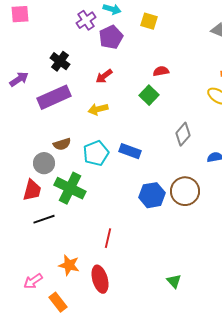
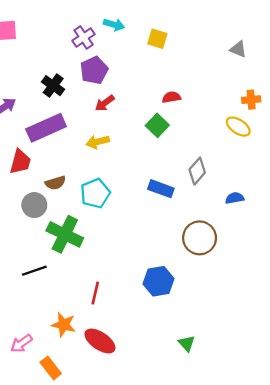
purple pentagon: (111, 37) -> (94, 70), moved
blue rectangle: (130, 151) -> (161, 189), moved
red trapezoid: (32, 190) -> (20, 162), moved
blue hexagon: (152, 195) -> (159, 281), moved
red line: (108, 238) -> (95, 293), moved
red ellipse: (100, 279) -> (100, 341), turned -40

